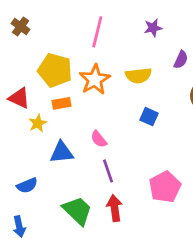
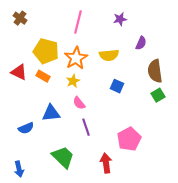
orange rectangle: (62, 103) -> (43, 76), moved, turned 40
yellow star: (38, 123) -> (73, 81), moved
blue semicircle: (27, 185) -> (26, 128), moved
red arrow: (115, 208) -> (106, 163), moved

